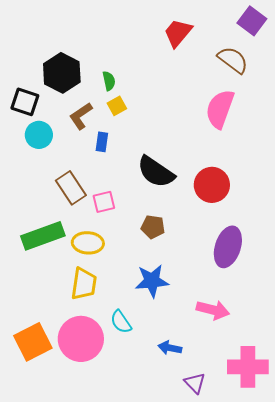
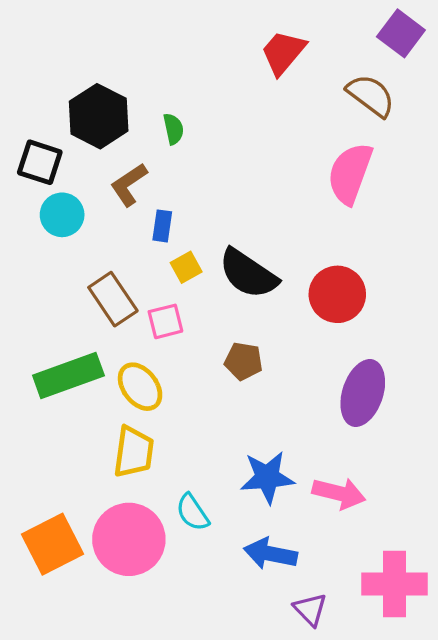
yellow square: (117, 106) -> (186, 267), moved
yellow ellipse: (88, 243) -> (140, 387), turned 48
blue star: (152, 281) -> (267, 477), moved
blue arrow: (170, 348) -> (270, 554), size x1.4

